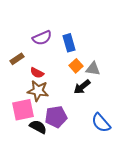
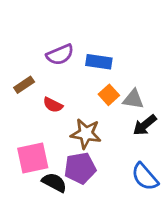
blue rectangle: (69, 43) -> (99, 62), turned -66
black arrow: (82, 87) -> (145, 125), moved
brown star: (38, 91) -> (86, 134), moved

